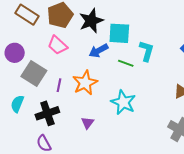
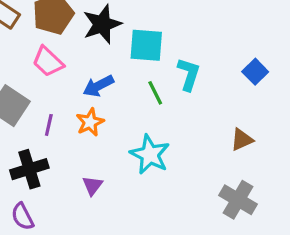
blue arrow: (99, 51) -> (98, 86), moved
green line: (126, 63) -> (155, 93), turned 42
orange star: (85, 83) -> (90, 122), size x0.7

